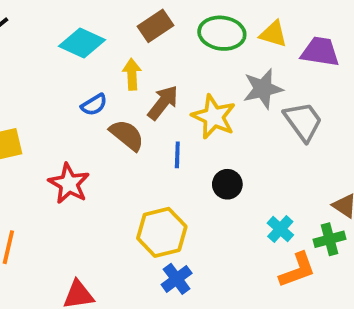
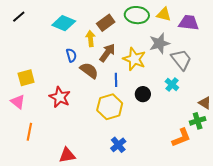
brown rectangle: (155, 26) -> (106, 23), moved
blue semicircle: (94, 105) -> (71, 55), turned -72
cyan cross: (280, 229) -> (172, 85), moved
yellow hexagon: (162, 232) -> (110, 107), moved

